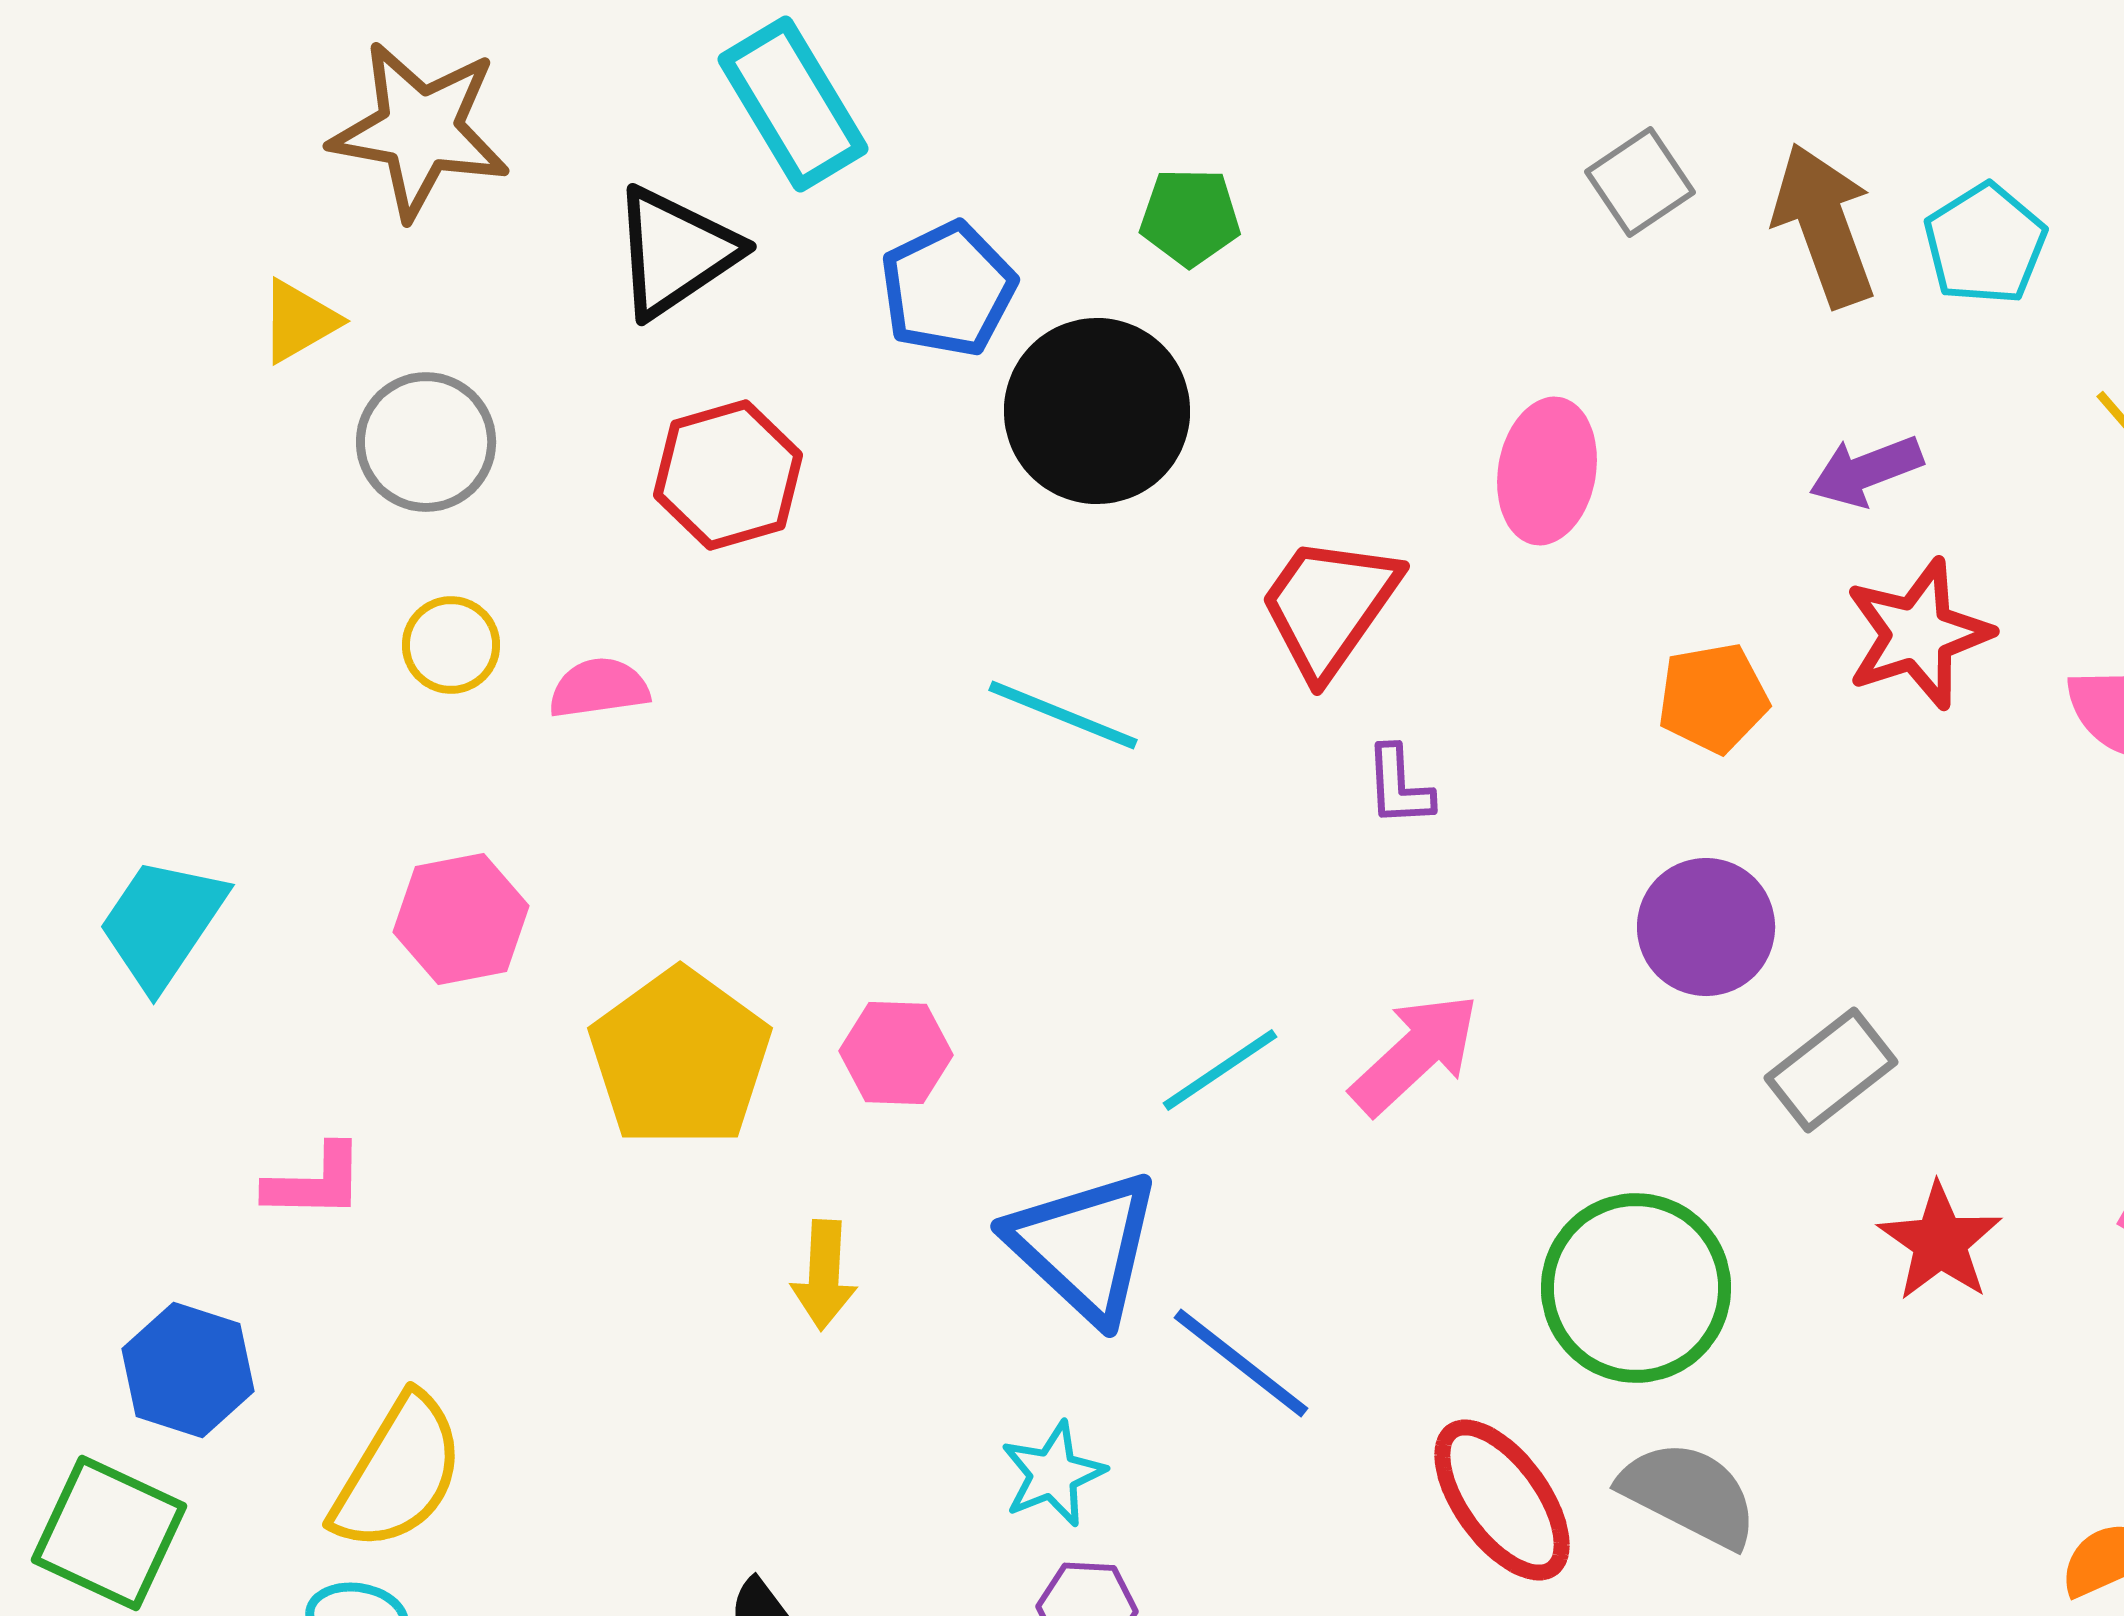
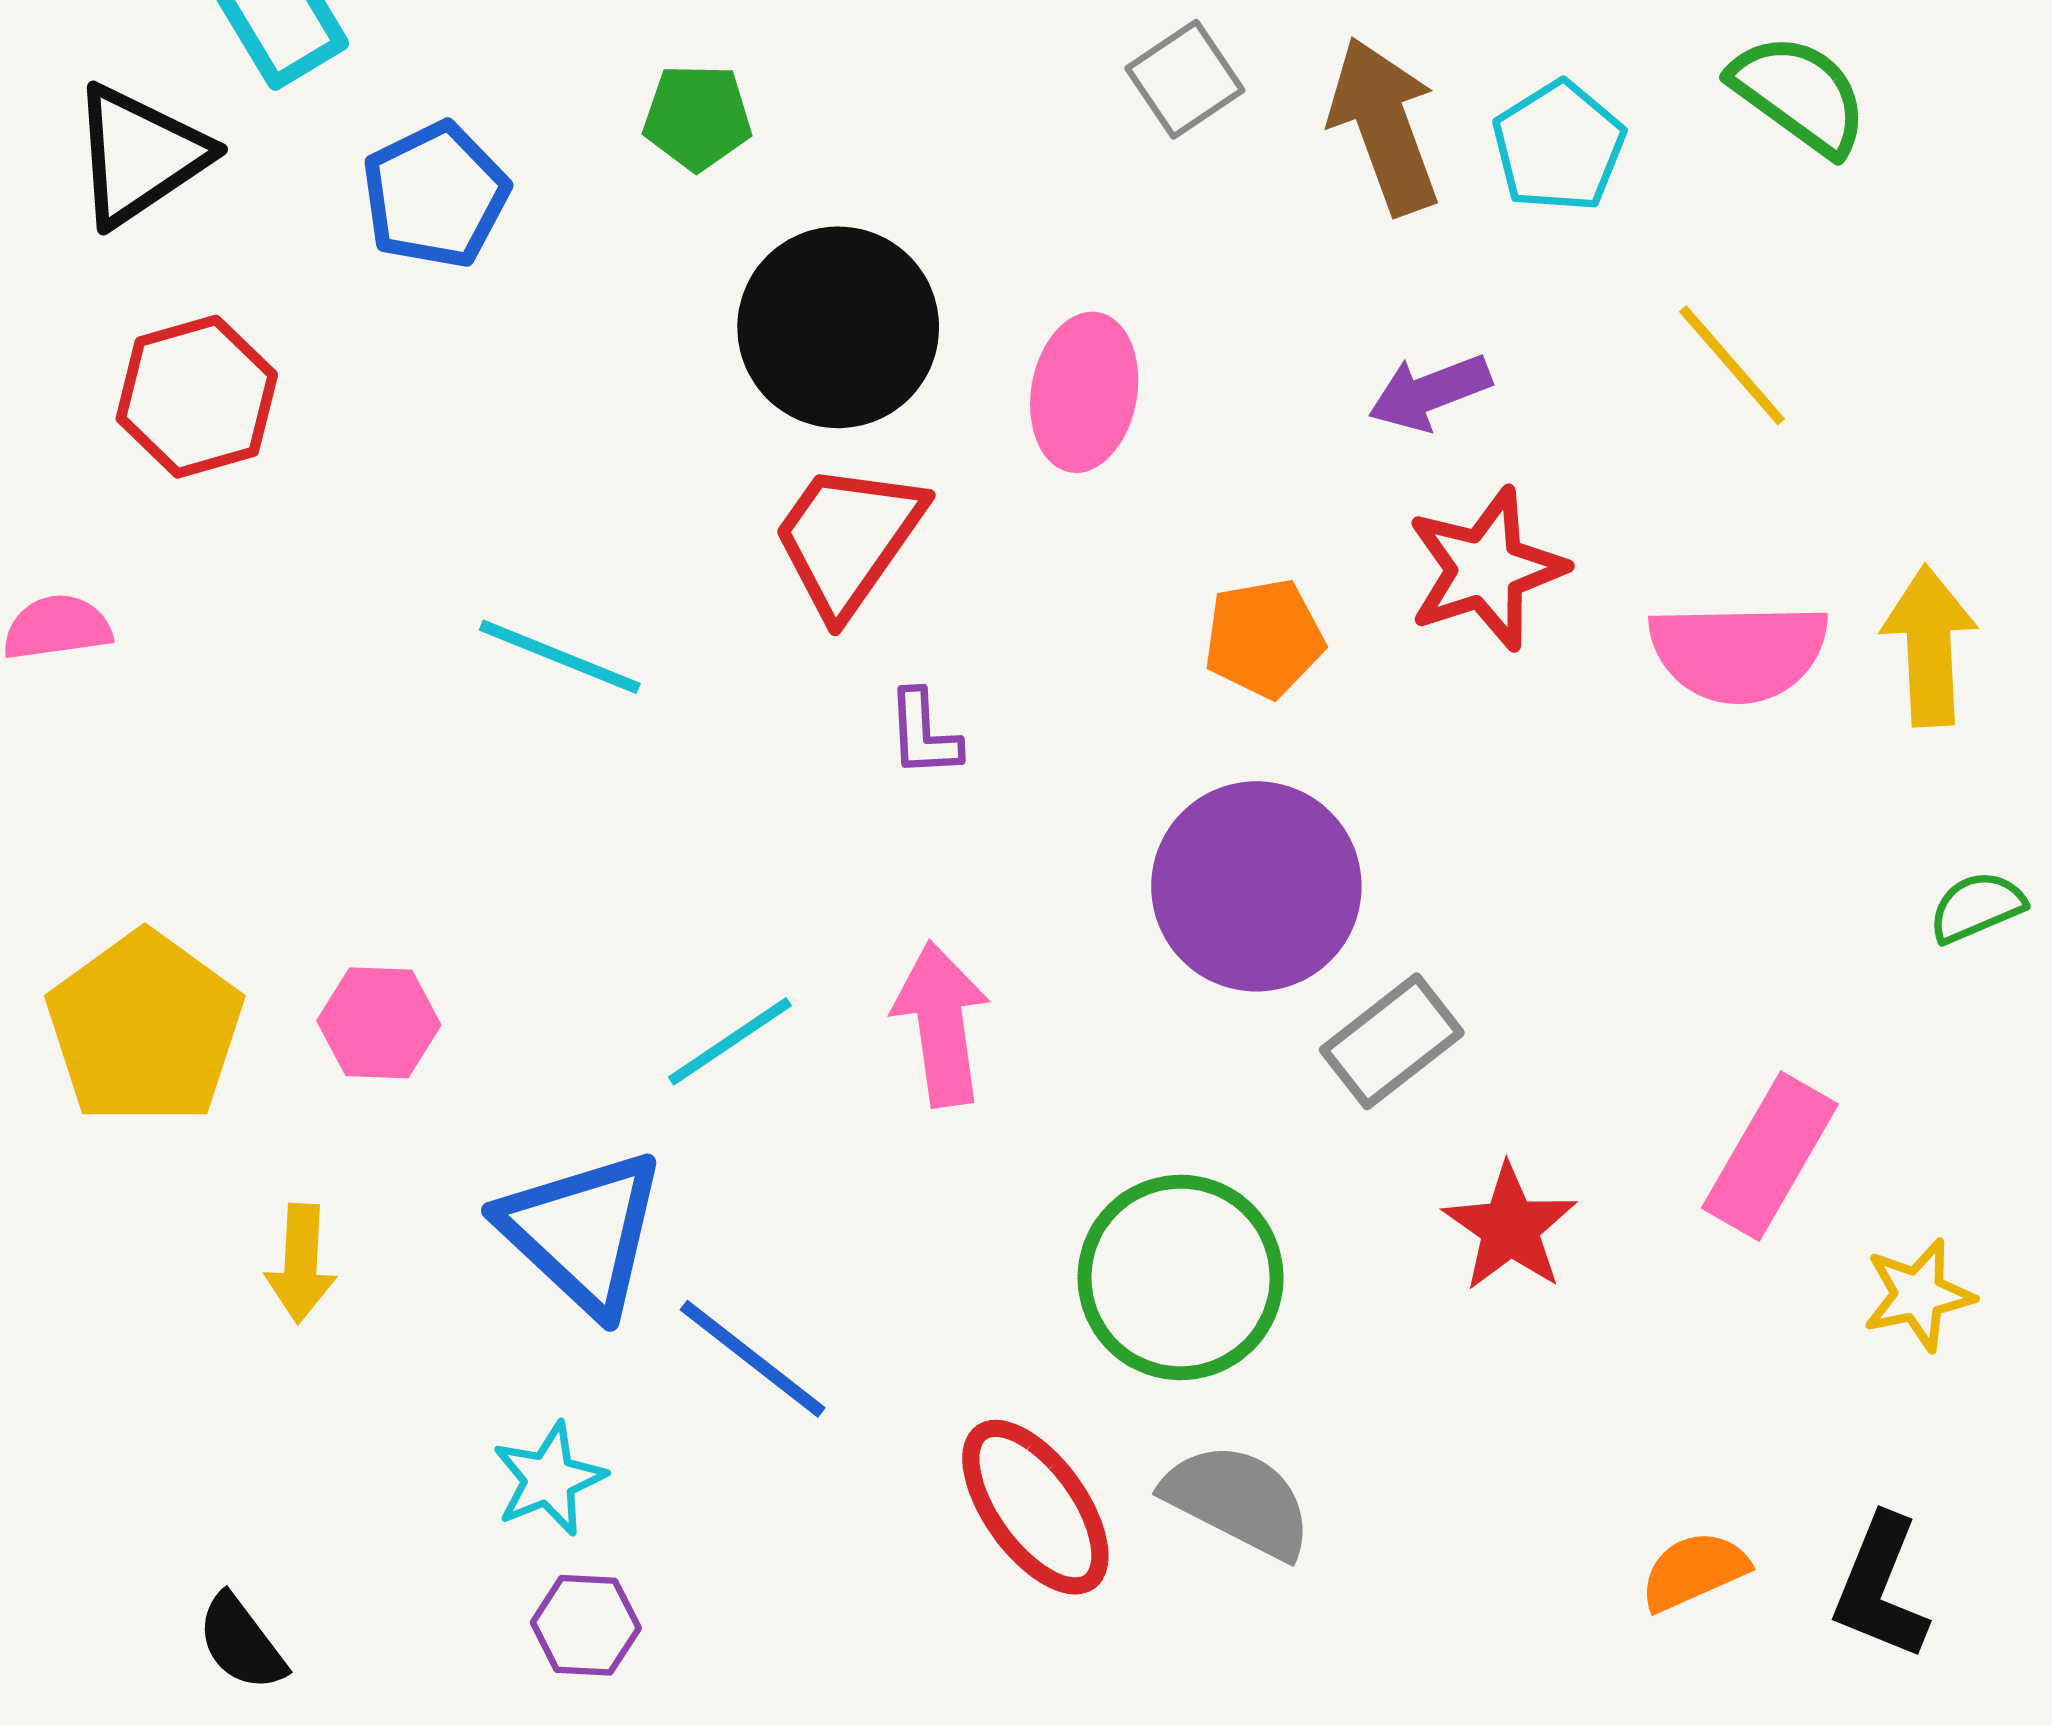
black circle: (1097, 411) -> (838, 327), moved
purple circle: (1706, 927) -> (1256, 886), size x1.4
pink arrow: (1415, 1054) -> (941, 1024), turned -55

